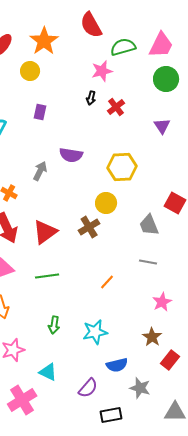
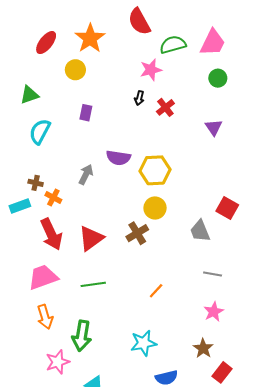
green circle: (166, 79) -> (218, 78), size x0.7
yellow hexagon: (122, 167) -> (155, 170), moved
gray line: (148, 262) -> (213, 274), moved
green arrow: (54, 325) -> (82, 336), moved, size x1.6

